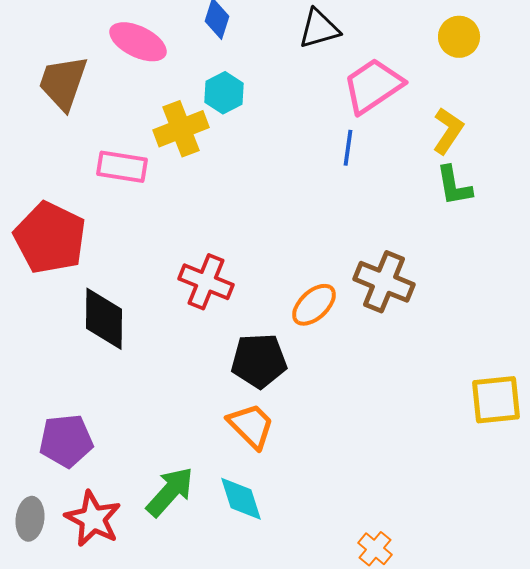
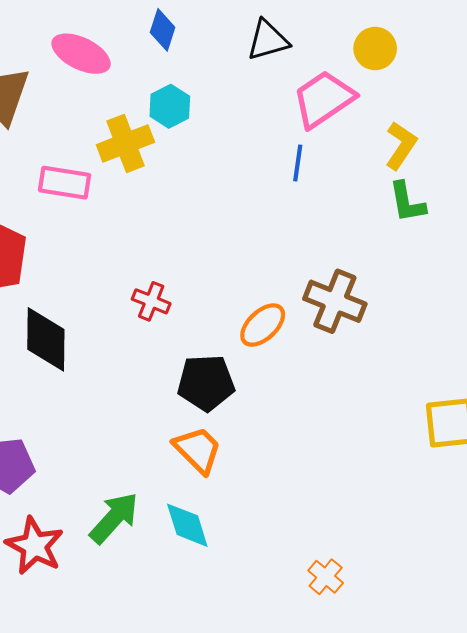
yellow circle: (459, 37) -> (375, 48), moved
red cross: (206, 282) -> (151, 301), size x0.7

